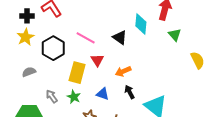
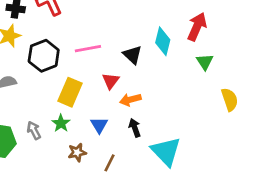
pink line: (86, 38) -> (88, 49), turned -48
red triangle: (97, 60) -> (111, 81), moved
blue triangle: (103, 94) -> (99, 125), turned 32
gray arrow: (52, 96) -> (34, 130), moved

